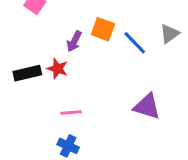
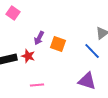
orange square: (103, 29) -> (58, 44), moved
blue line: (135, 43) -> (92, 51), moved

